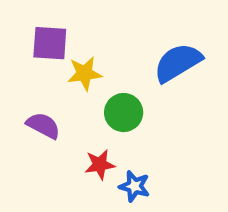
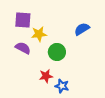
blue semicircle: (178, 63) -> (82, 29), size x0.7
purple semicircle: (43, 126) -> (23, 48), moved

